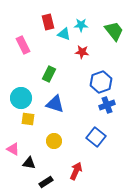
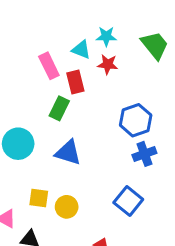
red rectangle: (48, 22) -> (75, 82), moved
pink rectangle: (23, 45) -> (49, 66), moved
red star: (82, 52) -> (108, 64), moved
yellow square: (28, 119) -> (39, 198), moved

